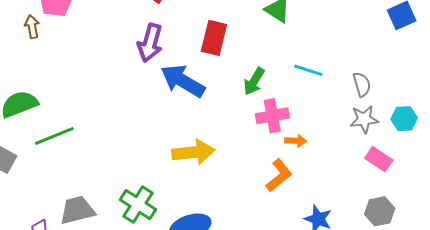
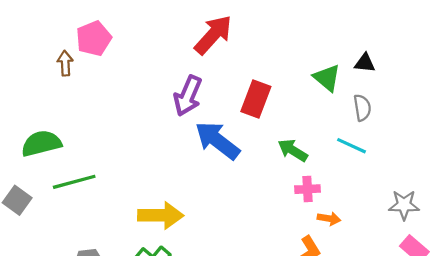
green arrow: (254, 81) -> (293, 150), turned 84
gray semicircle: (362, 84) -> (362, 108), moved
pink cross: (272, 116) -> (307, 189), size x0.7
yellow arrow: (193, 152) -> (161, 215), moved

